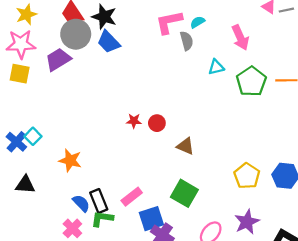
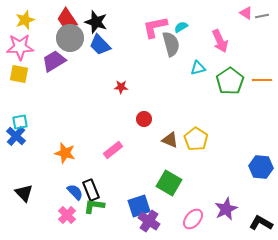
gray semicircle: (187, 41) -> (171, 44), size x1.4
red star: (134, 121) -> (121, 87), moved
cyan square: (33, 136) -> (20, 122), moved, turned 35
yellow pentagon: (247, 176) -> (196, 139), moved
black triangle: (25, 185) -> (24, 193), moved, turned 42
pink rectangle: (132, 197) -> (113, 150), moved

